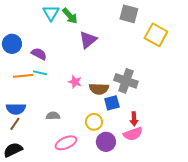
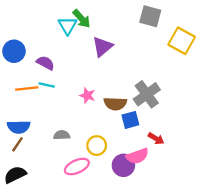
cyan triangle: (51, 13) -> (68, 26), moved
gray cross: (126, 81) -> (147, 94), turned 35
red arrow: (134, 119) -> (156, 139), turned -56
yellow circle: (94, 122) -> (97, 146), moved
pink semicircle: (133, 134) -> (137, 156), moved

